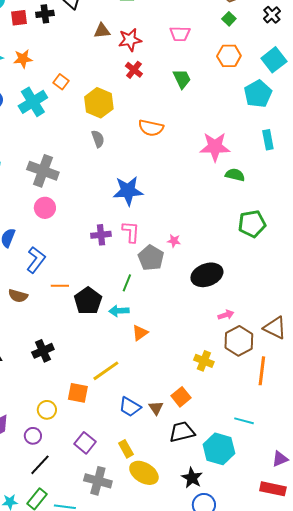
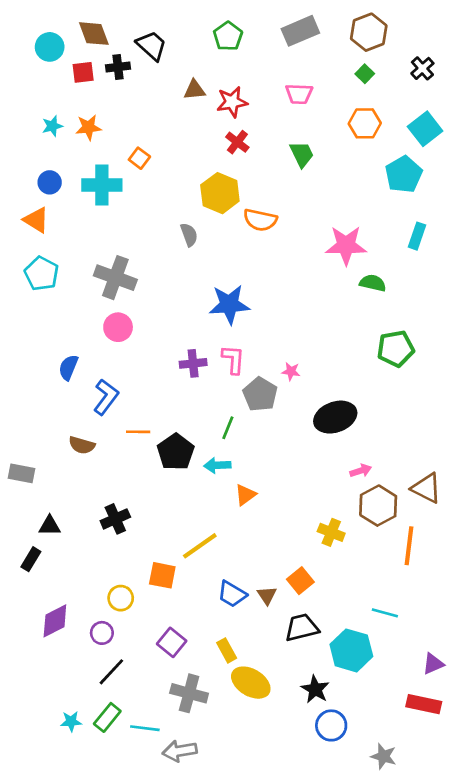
cyan cross: (33, 102) -> (102, 185), turned 32
yellow hexagon: (99, 103) -> (220, 193), moved
cyan rectangle: (268, 140) -> (417, 236), turned 30

